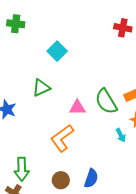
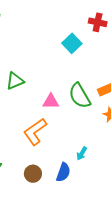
cyan square: (57, 51) -> (72, 43), moved
cyan arrow: (121, 135) -> (82, 153), moved, turned 56

